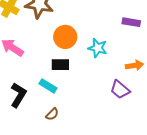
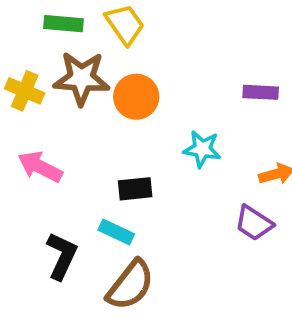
orange circle: (65, 37) -> (136, 97), moved
brown semicircle: (52, 114) -> (130, 285), size x2.0

